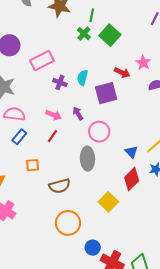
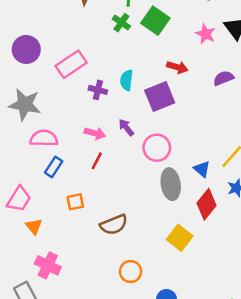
pink star: (143, 63) -> (206, 34), moved
gray ellipse: (87, 159) -> (171, 184), moved
orange circle: (68, 223) -> (131, 272), size x0.7

